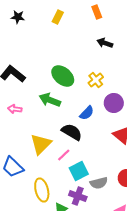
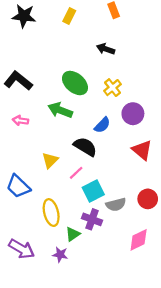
black star: (18, 17) -> (24, 16), size x1.5
black arrow: (105, 43) -> (106, 49), moved
yellow triangle: (41, 144) -> (50, 160), size x0.7

